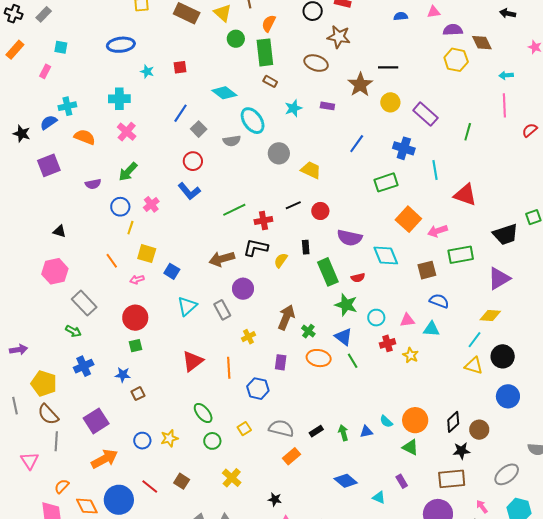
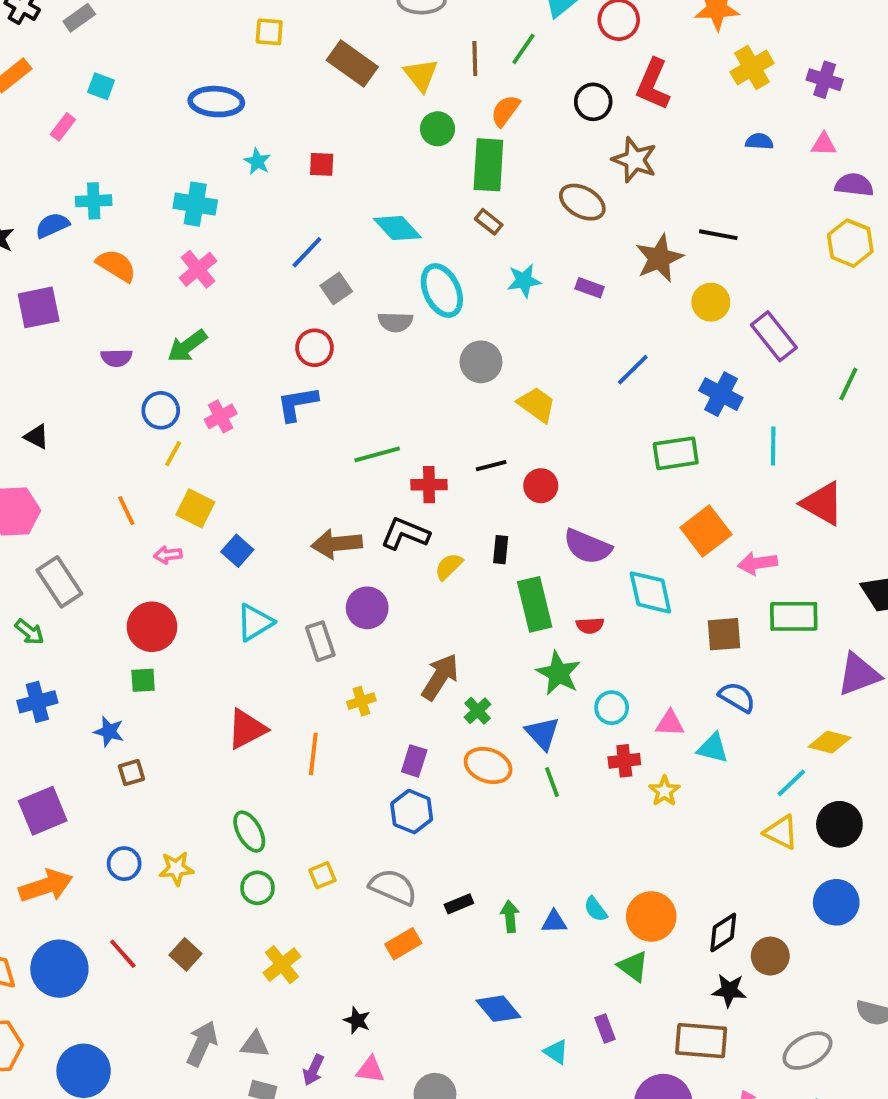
blue L-shape: (189, 191) -> (297, 404), turned 110
blue hexagon: (258, 389) -> (412, 812), moved

